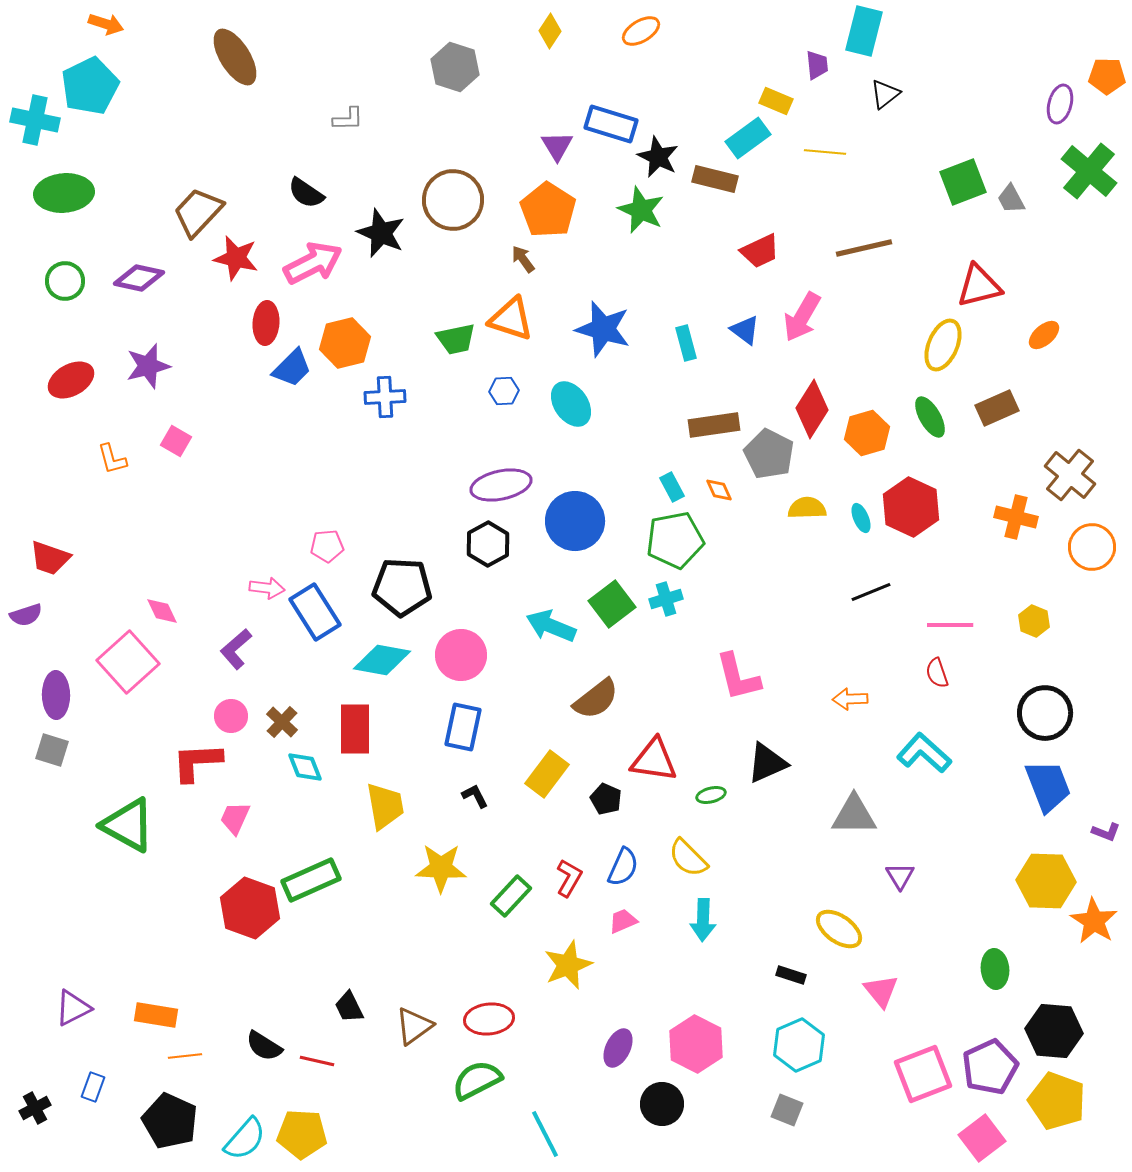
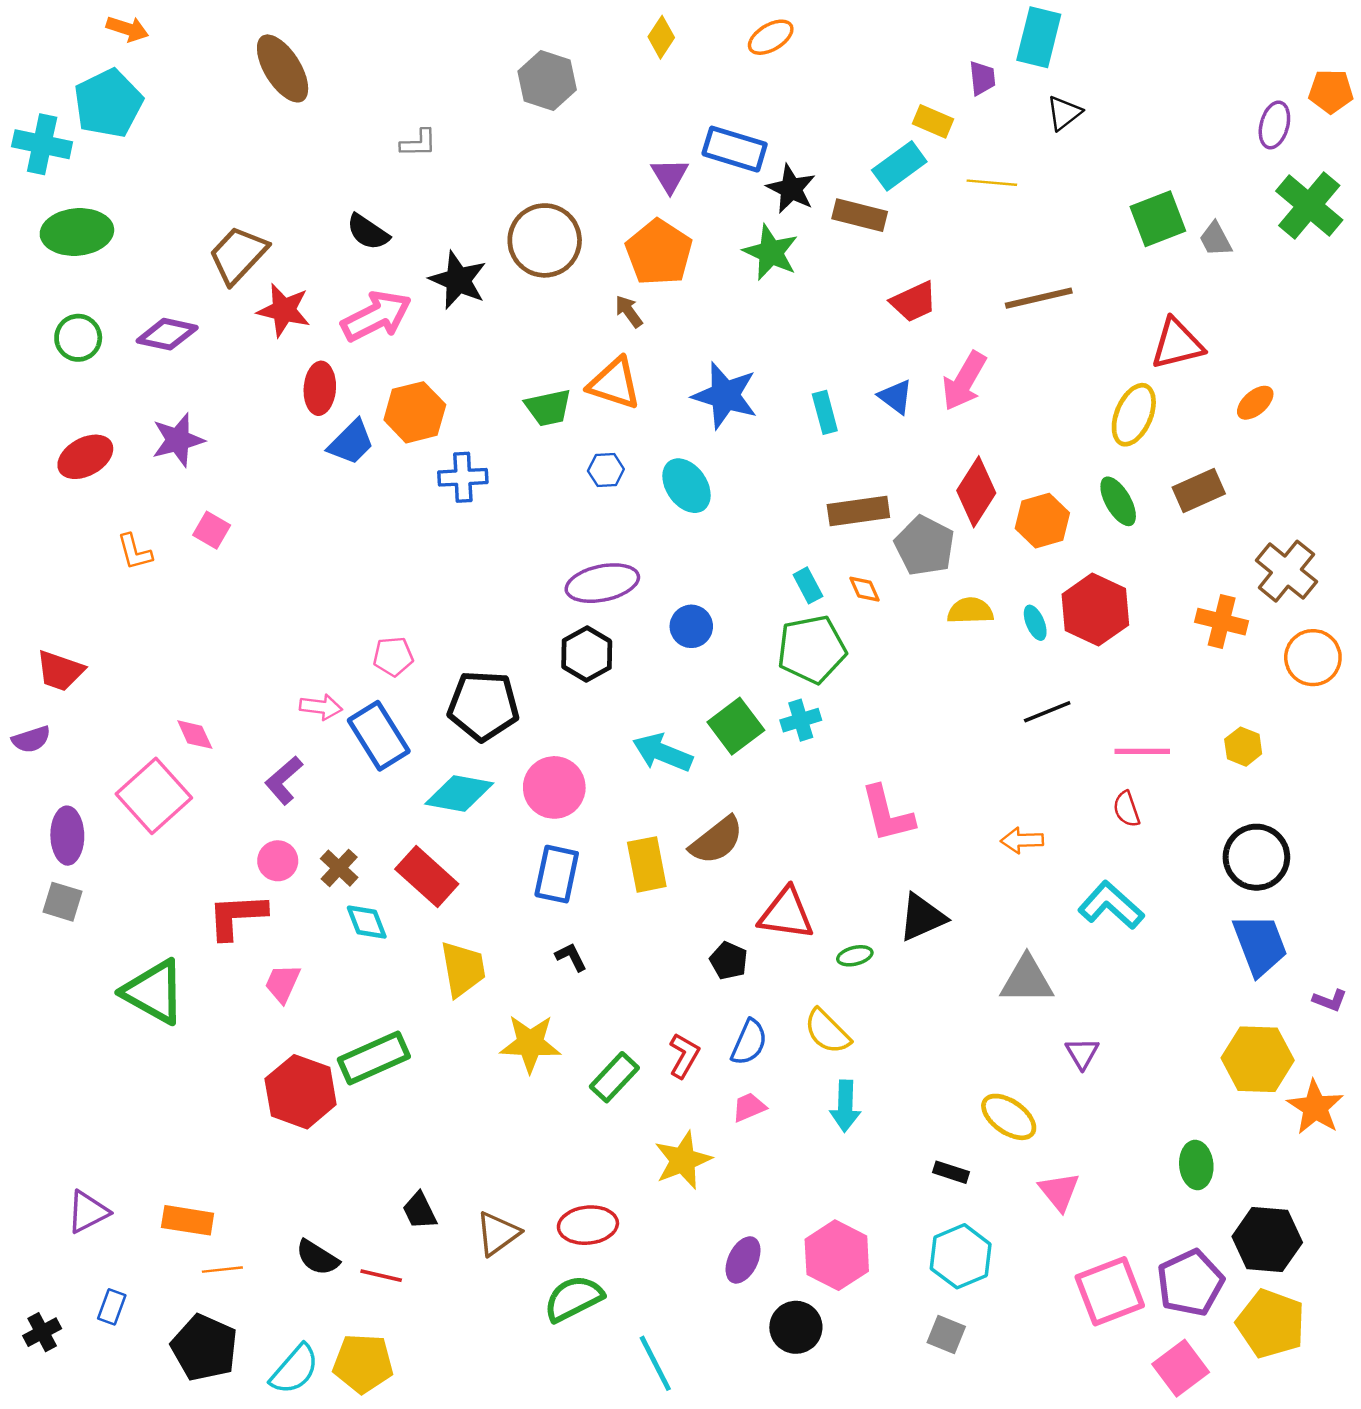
blue circle: (575, 521) -> (691, 626), size x0.6
red rectangle: (355, 729) -> (427, 876), turned -48
yellow rectangle: (547, 774) -> (647, 864), moved, turned -48

